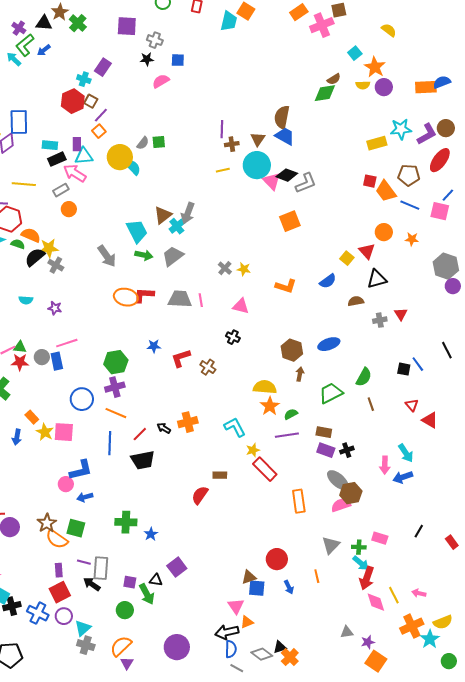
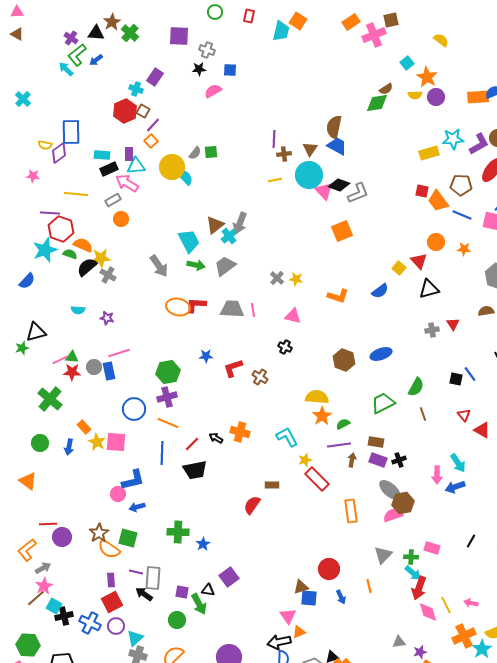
brown semicircle: (356, 301) -> (486, 311), moved
brown arrow: (300, 374) -> (352, 460), moved
orange cross: (188, 422) -> (240, 432), turned 30

